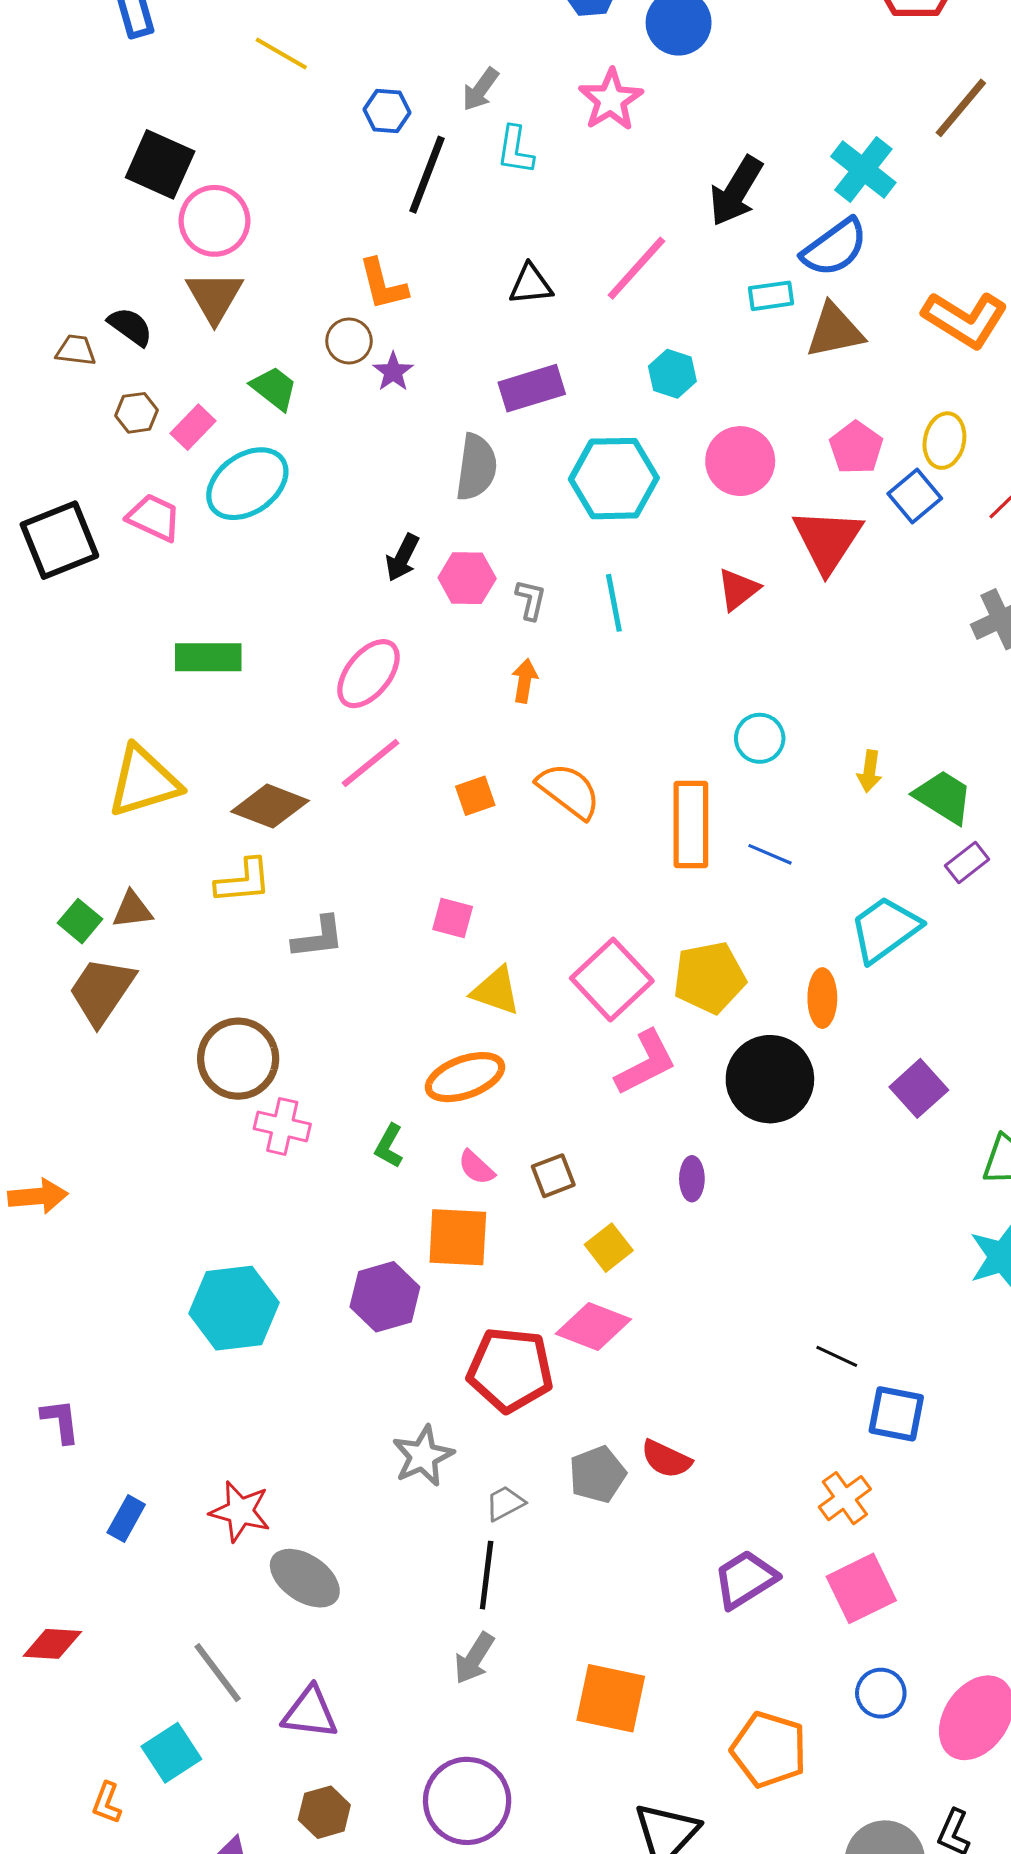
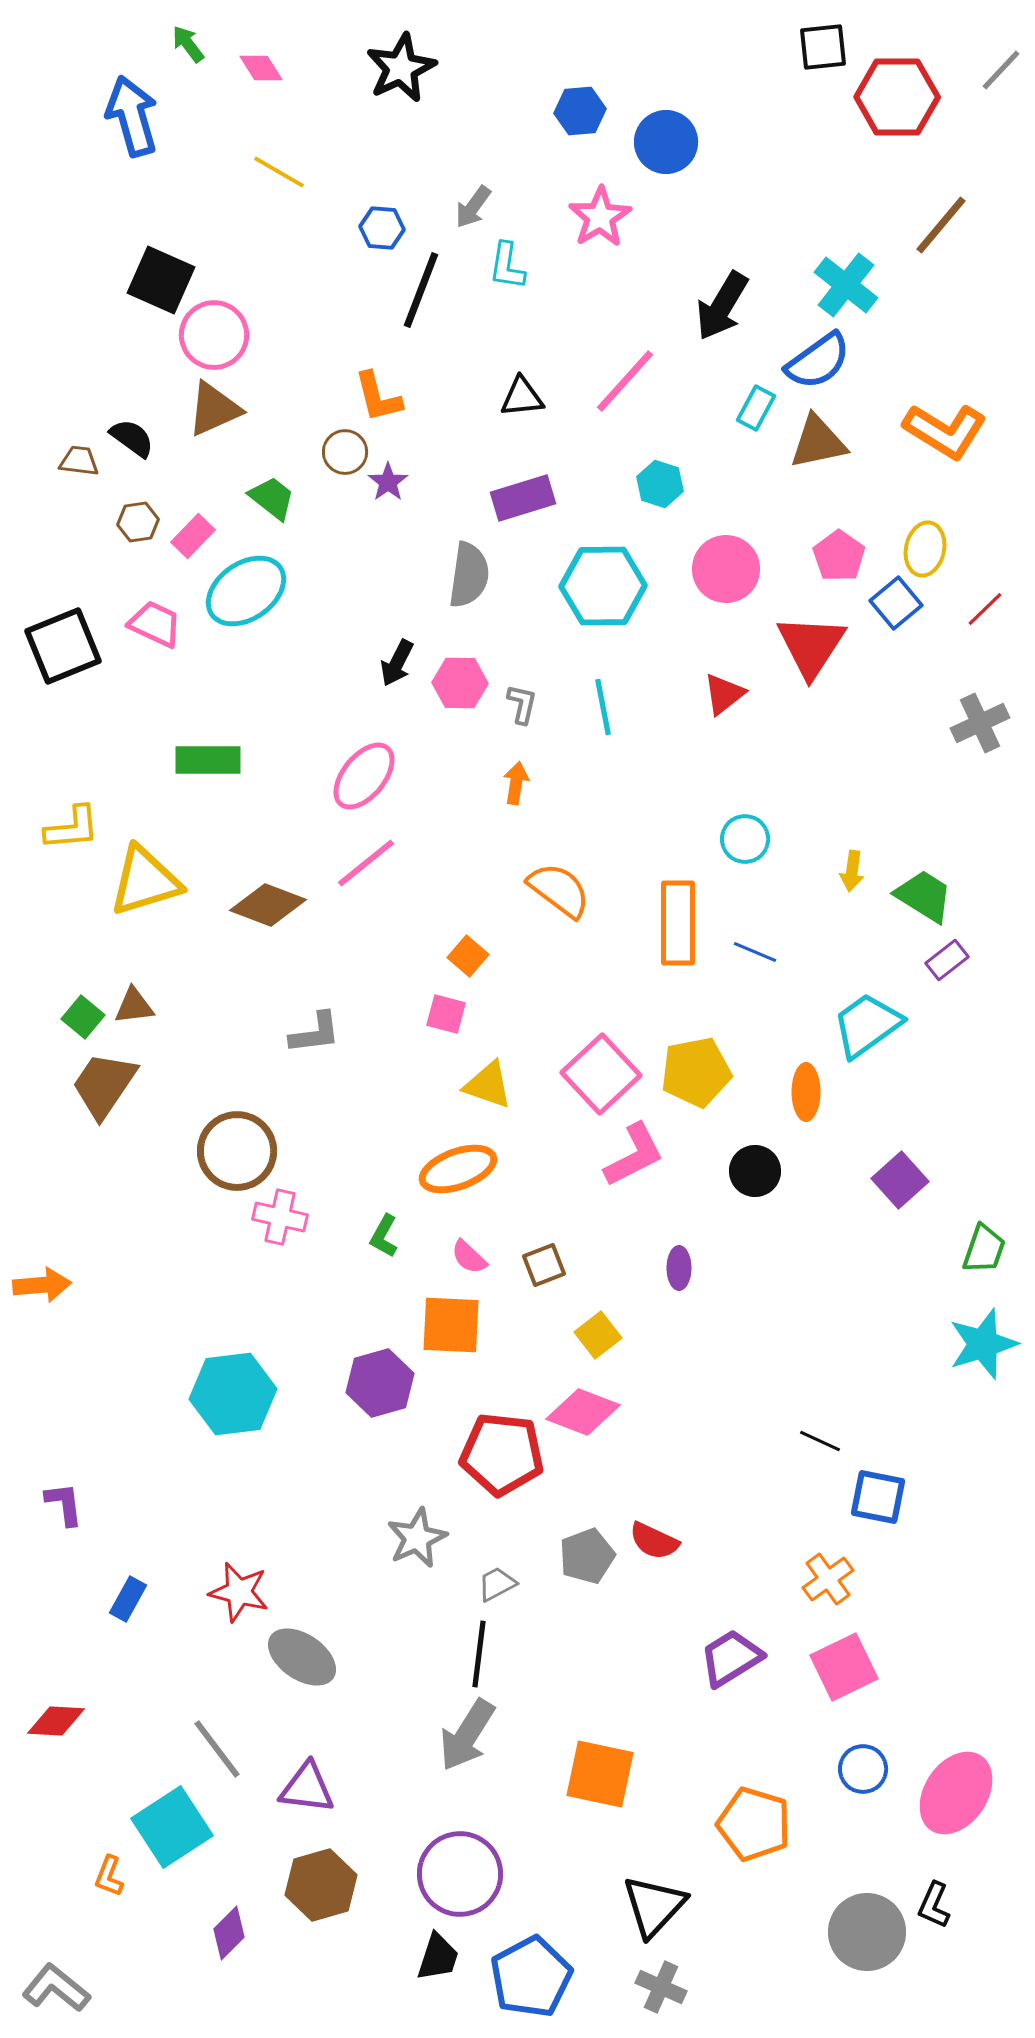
cyan rectangle: (771, 296) -> (756, 408), turned -54
brown triangle: (214, 297) -> (214, 409), turned 36
orange square: (475, 796) -> (468, 956), moved, turned -30
yellow L-shape: (243, 881) -> (72, 828), moved
black circle: (770, 1079) -> (755, 1171), size x0.6
gray arrow: (474, 1658) -> (467, 1735), size x1.4
cyan square: (171, 1753) -> (172, 1827), size x1.4
brown hexagon: (324, 1812) -> (321, 1885), size x1.4

